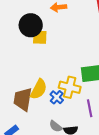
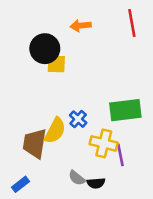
yellow cross: (70, 87) -> (104, 143), moved
blue cross: (57, 97) -> (78, 119), moved

